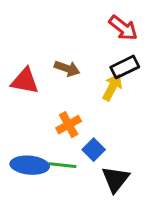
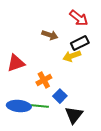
brown arrow: (67, 68) -> (50, 35), moved
red triangle: (25, 81) -> (16, 63), moved, turned -30
yellow arrow: (112, 87) -> (72, 56), turned -138

